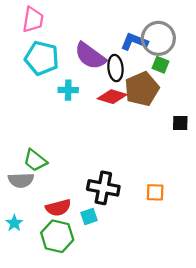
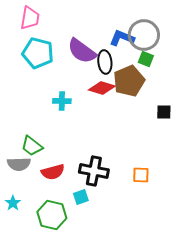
cyan cross: (68, 90) -> (62, 101), moved
red semicircle: (58, 208) -> (53, 172), moved

